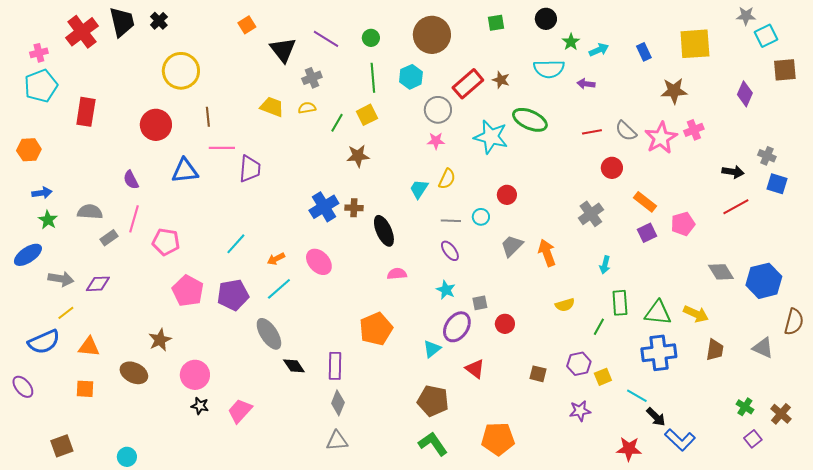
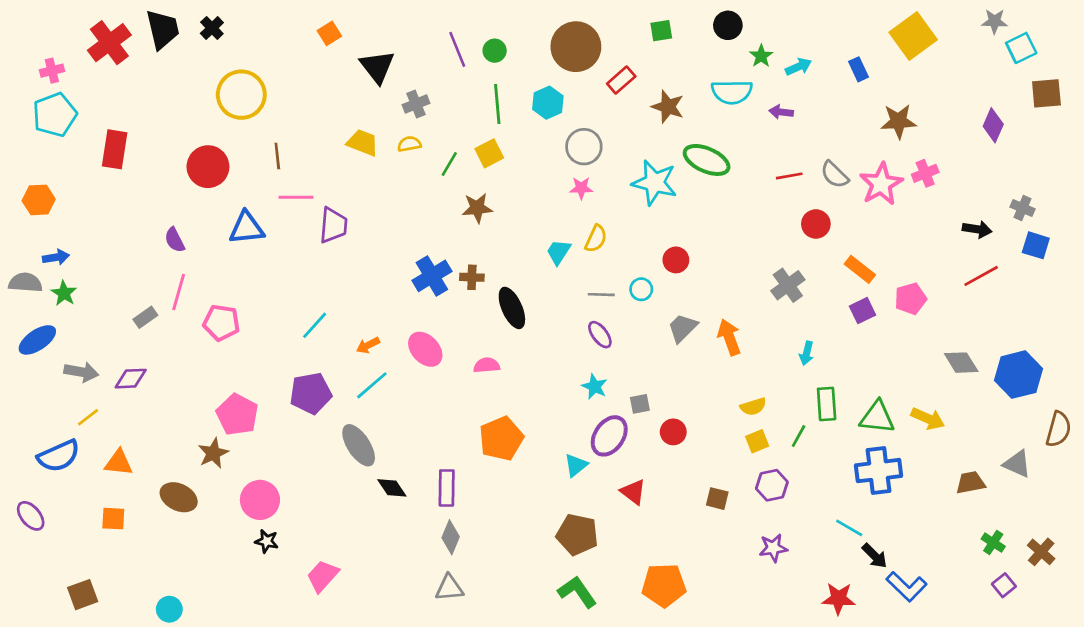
purple line: (326, 39) -> (457, 49), moved, turned 36
yellow square: (695, 44) -> (913, 36), moved, turned -32
brown star: (501, 80) -> (668, 107), size x1.4
red rectangle: (468, 84) -> (621, 80), moved, size x0.7
gray semicircle: (90, 212) -> (25, 283), moved
pink semicircle: (397, 274) -> (487, 365), moved
pink pentagon: (188, 291) -> (237, 415), moved
brown trapezoid: (715, 350) -> (970, 483), moved, turned -110
yellow square: (603, 377) -> (757, 441), moved
pink trapezoid: (240, 411) -> (323, 576), moved

